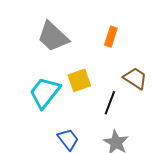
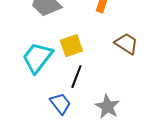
black line: (110, 103) -> (76, 77), moved

